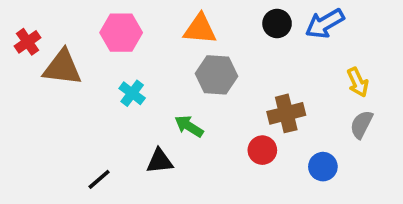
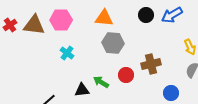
brown triangle: (62, 68) -> (34, 25), moved
green arrow: (189, 126) -> (101, 82), moved
red circle: (262, 150) -> (126, 75), moved

